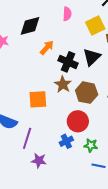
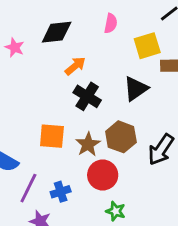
black cross: (68, 62) -> (87, 96), moved
brown star: (63, 84) -> (88, 144), moved
blue cross: (66, 141) -> (61, 192), moved

